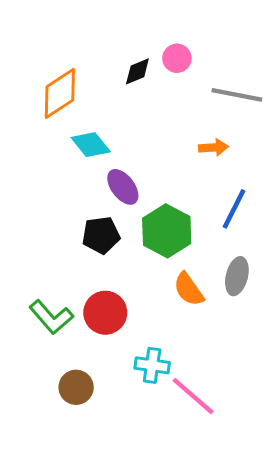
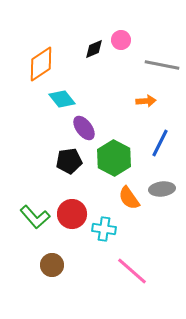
gray ellipse: (237, 276) -> (162, 189), turned 70
cyan cross: (152, 365) -> (104, 229), moved

